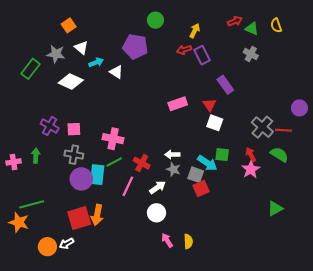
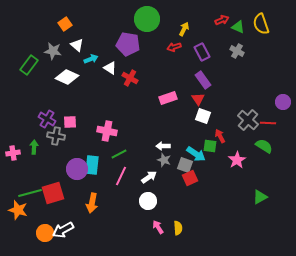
green circle: (155, 20) -> (147, 19), size x1.6
yellow semicircle: (276, 25) -> (261, 24), size x1.5
purple rectangle: (202, 55) -> (202, 52), moved
purple rectangle: (225, 85) -> (203, 80), moved
gray cross: (74, 155) -> (56, 136), moved
red arrow: (251, 155) -> (220, 136), moved
green line: (114, 162) -> (119, 154), moved
red cross: (142, 163) -> (130, 78), moved
red square: (79, 218) -> (53, 193), moved
white arrow: (66, 244) -> (63, 230), size x1.5

